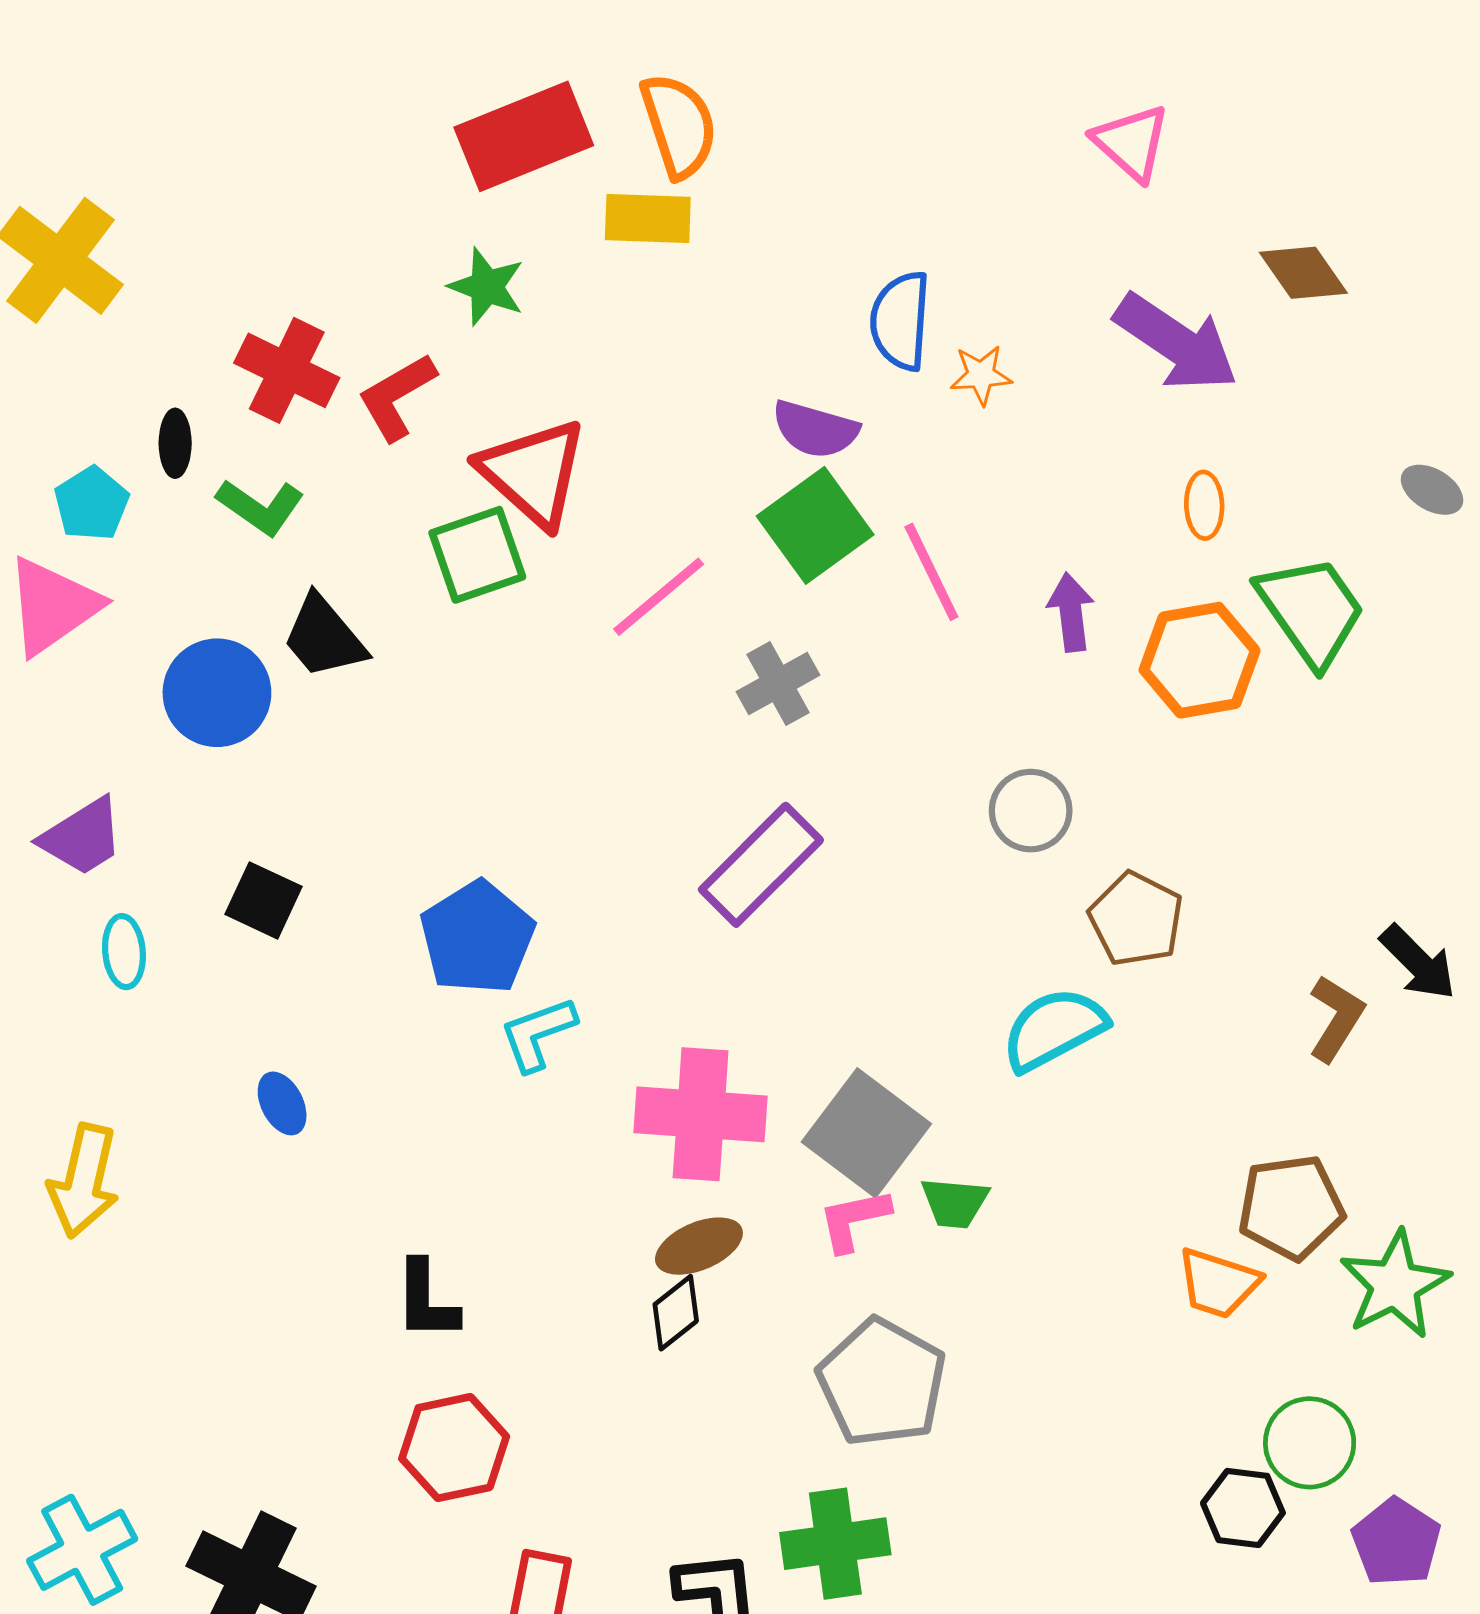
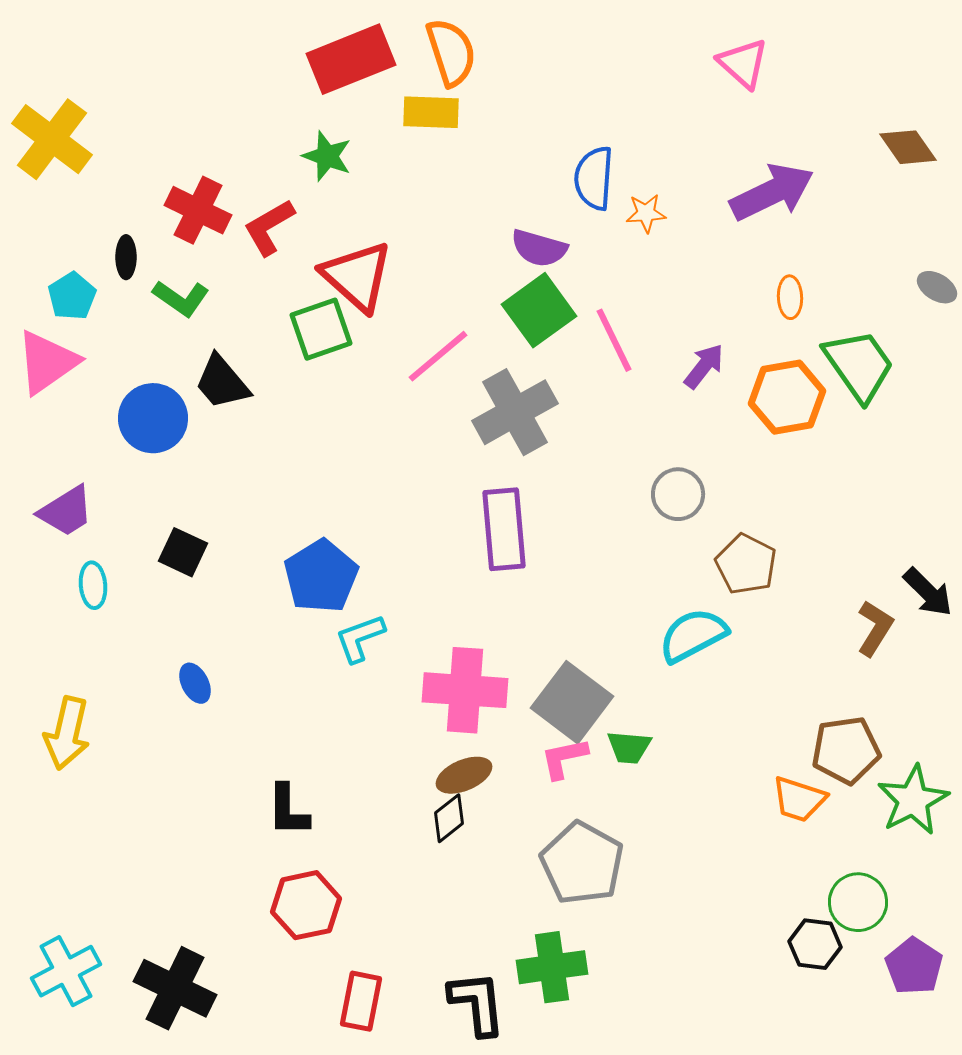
brown diamond: (1303, 273) -> (908, 147), moved
purple arrow: (1176, 343) -> (772, 192), turned -60
purple arrow: (1071, 612) -> (704, 366), turned 45
gray cross: (778, 683) -> (515, 412), size x1.6
purple rectangle: (761, 865) -> (504, 529), turned -50

